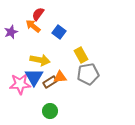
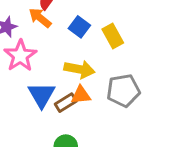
yellow rectangle: (81, 55) -> (113, 36), moved
yellow arrow: (40, 60) -> (79, 69), moved
pink star: (20, 84) -> (20, 56), moved, turned -30

